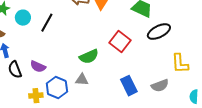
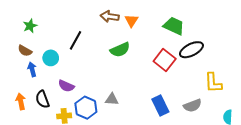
cyan circle: (23, 18) -> (51, 58), moved
red square: (120, 42) -> (165, 60), moved
green semicircle: (89, 57) -> (120, 50), moved
black semicircle: (15, 70) -> (42, 99), moved

